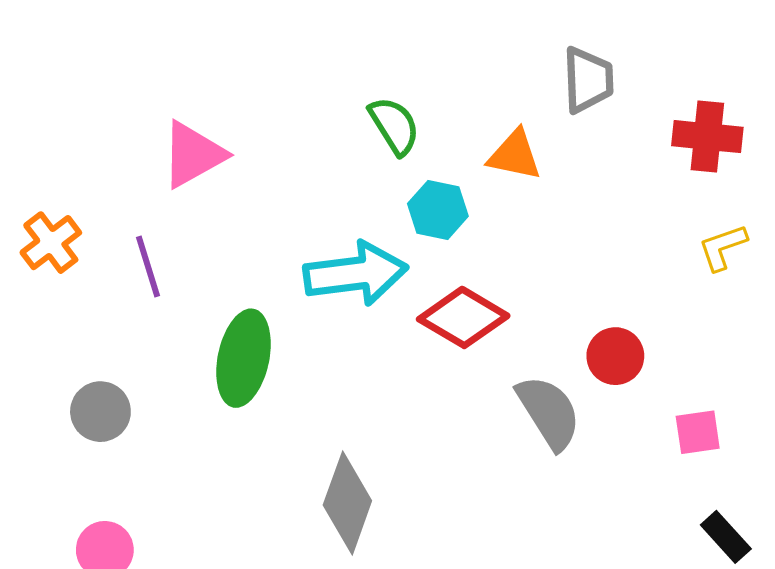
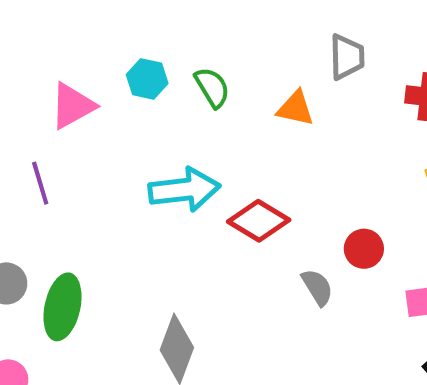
cyan hexagon: (438, 210) -> (147, 79), moved
green ellipse: (244, 358) -> (62, 307), moved
gray semicircle: (549, 412) -> (317, 287), size x0.7

